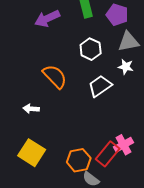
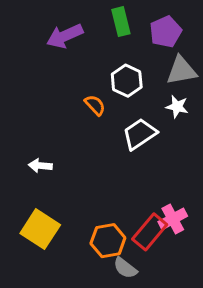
purple pentagon: (117, 15) -> (166, 32), turned 30
orange semicircle: (55, 76) -> (95, 105), moved, size x0.6

